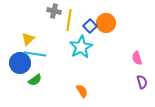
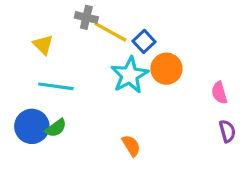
yellow line: (69, 20) -> (110, 32), turned -70
orange circle: (106, 23) -> (166, 69), moved
yellow triangle: (28, 39) -> (43, 45), moved, turned -32
blue circle: (20, 63) -> (32, 126), moved

